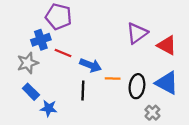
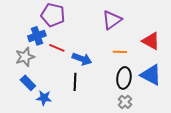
purple triangle: (137, 33) -> (112, 20), moved
orange line: (113, 78) -> (120, 52), moved
gray cross: (152, 113) -> (125, 102), moved

